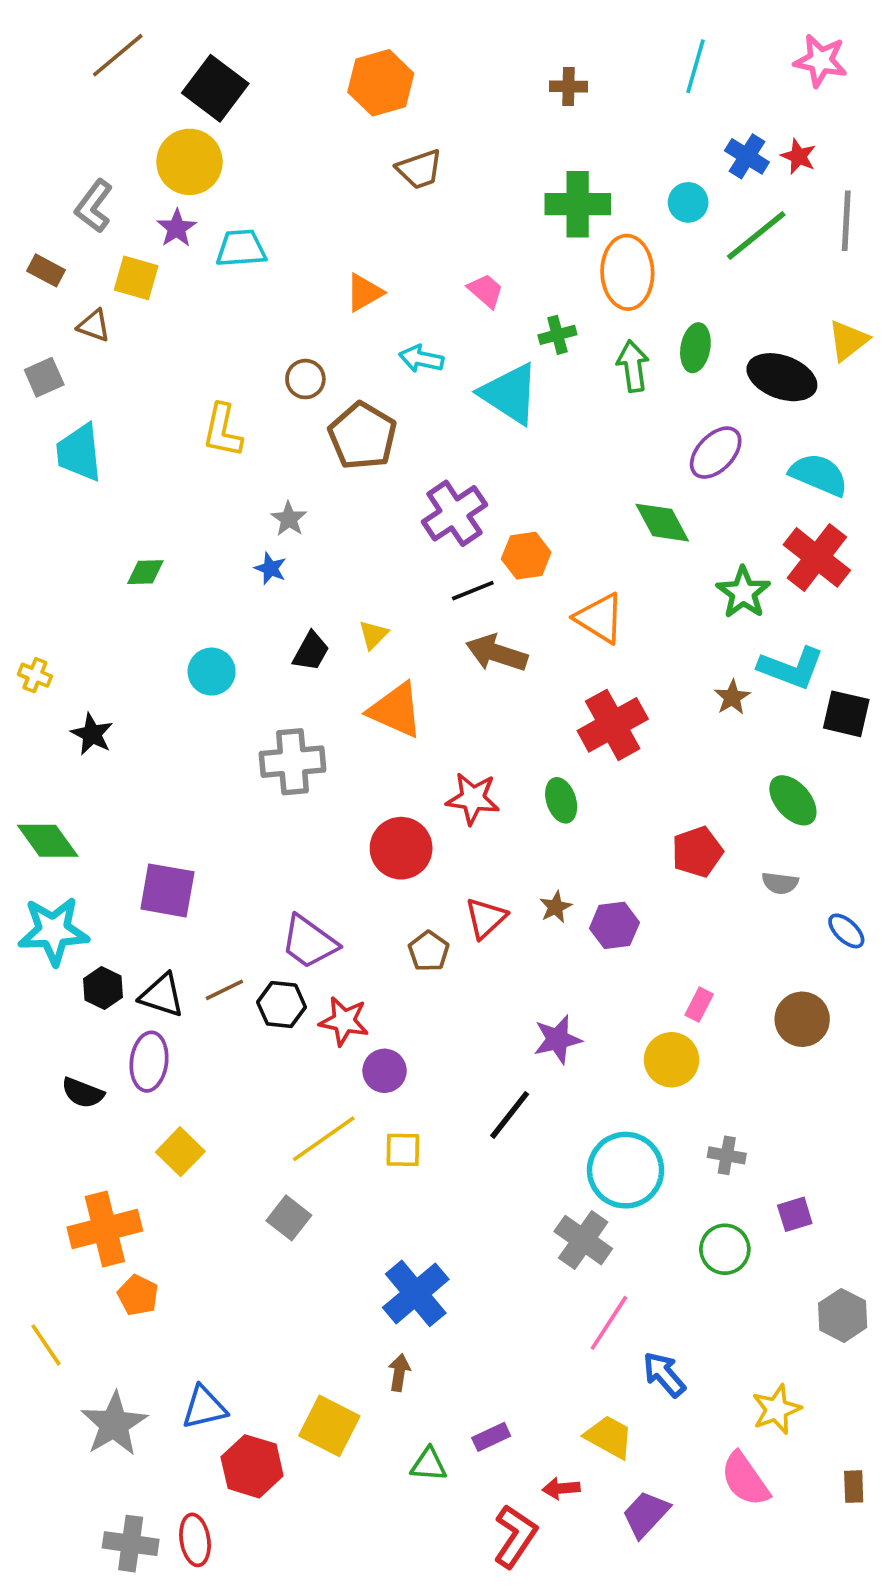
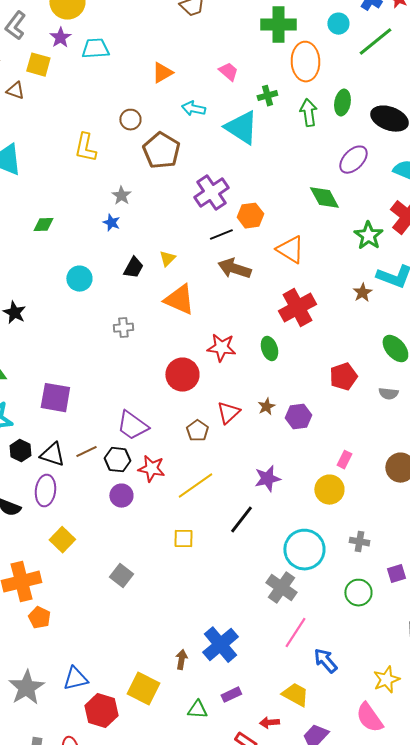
gray cross: (293, 762) -> (123, 328), size x0.6
purple circle: (385, 1071) -> (121, 496), moved
yellow line: (324, 1139) -> (195, 486), moved
blue cross: (416, 1293) -> (220, 645), moved

